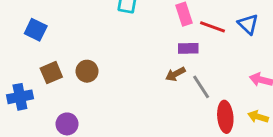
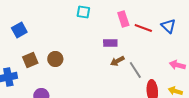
blue square: (36, 30) -> (19, 30), turned 35
purple rectangle: (188, 48) -> (110, 43), moved

